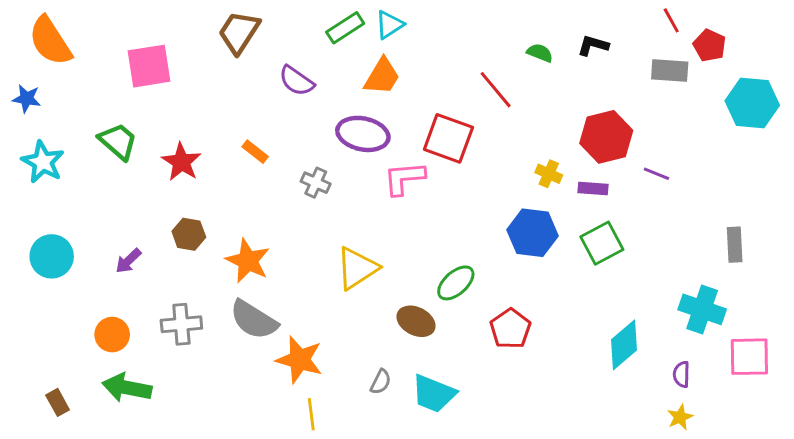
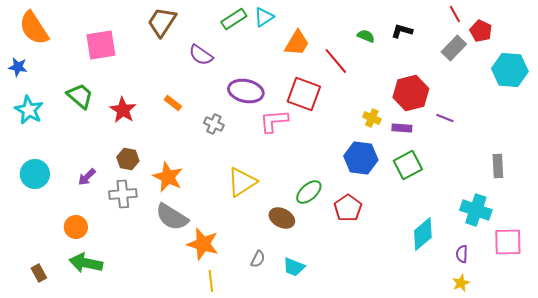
gray rectangle: (670, 71) -> (454, 48), turned -50
orange trapezoid: (382, 76) -> (297, 43), moved
gray cross: (181, 324) -> (123, 194), moved
red pentagon: (510, 329) -> (348, 208), moved
cyan trapezoid: (434, 394) -> (294, 267), size x0.7

